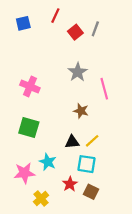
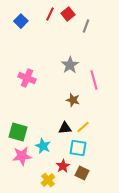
blue square: (23, 23) -> (21, 21), turned -32
red square: (75, 32) -> (68, 14), moved
green square: (29, 128) -> (18, 132), moved
yellow cross: (41, 198) -> (48, 180), moved

